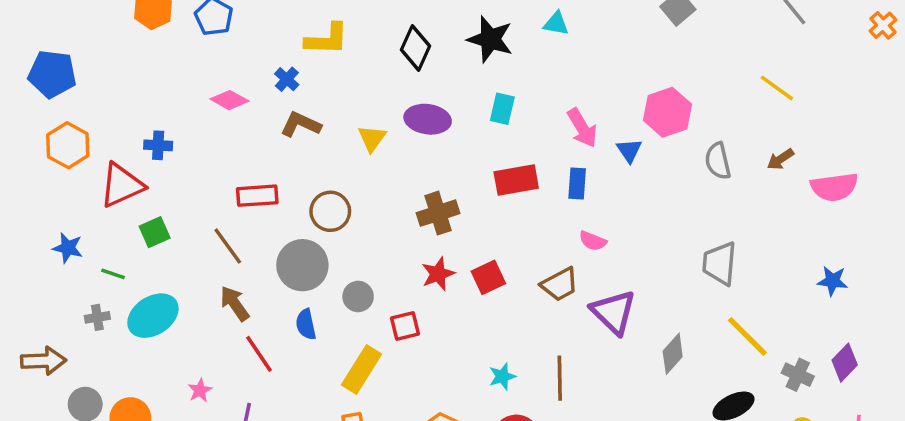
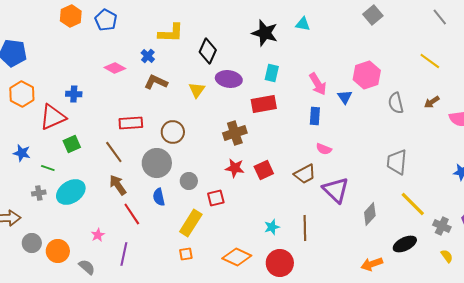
black diamond: (415, 48) -> (208, 51), moved
red rectangle: (516, 180) -> (264, 104), moved
red star: (438, 274) -> (235, 168), turned 30

